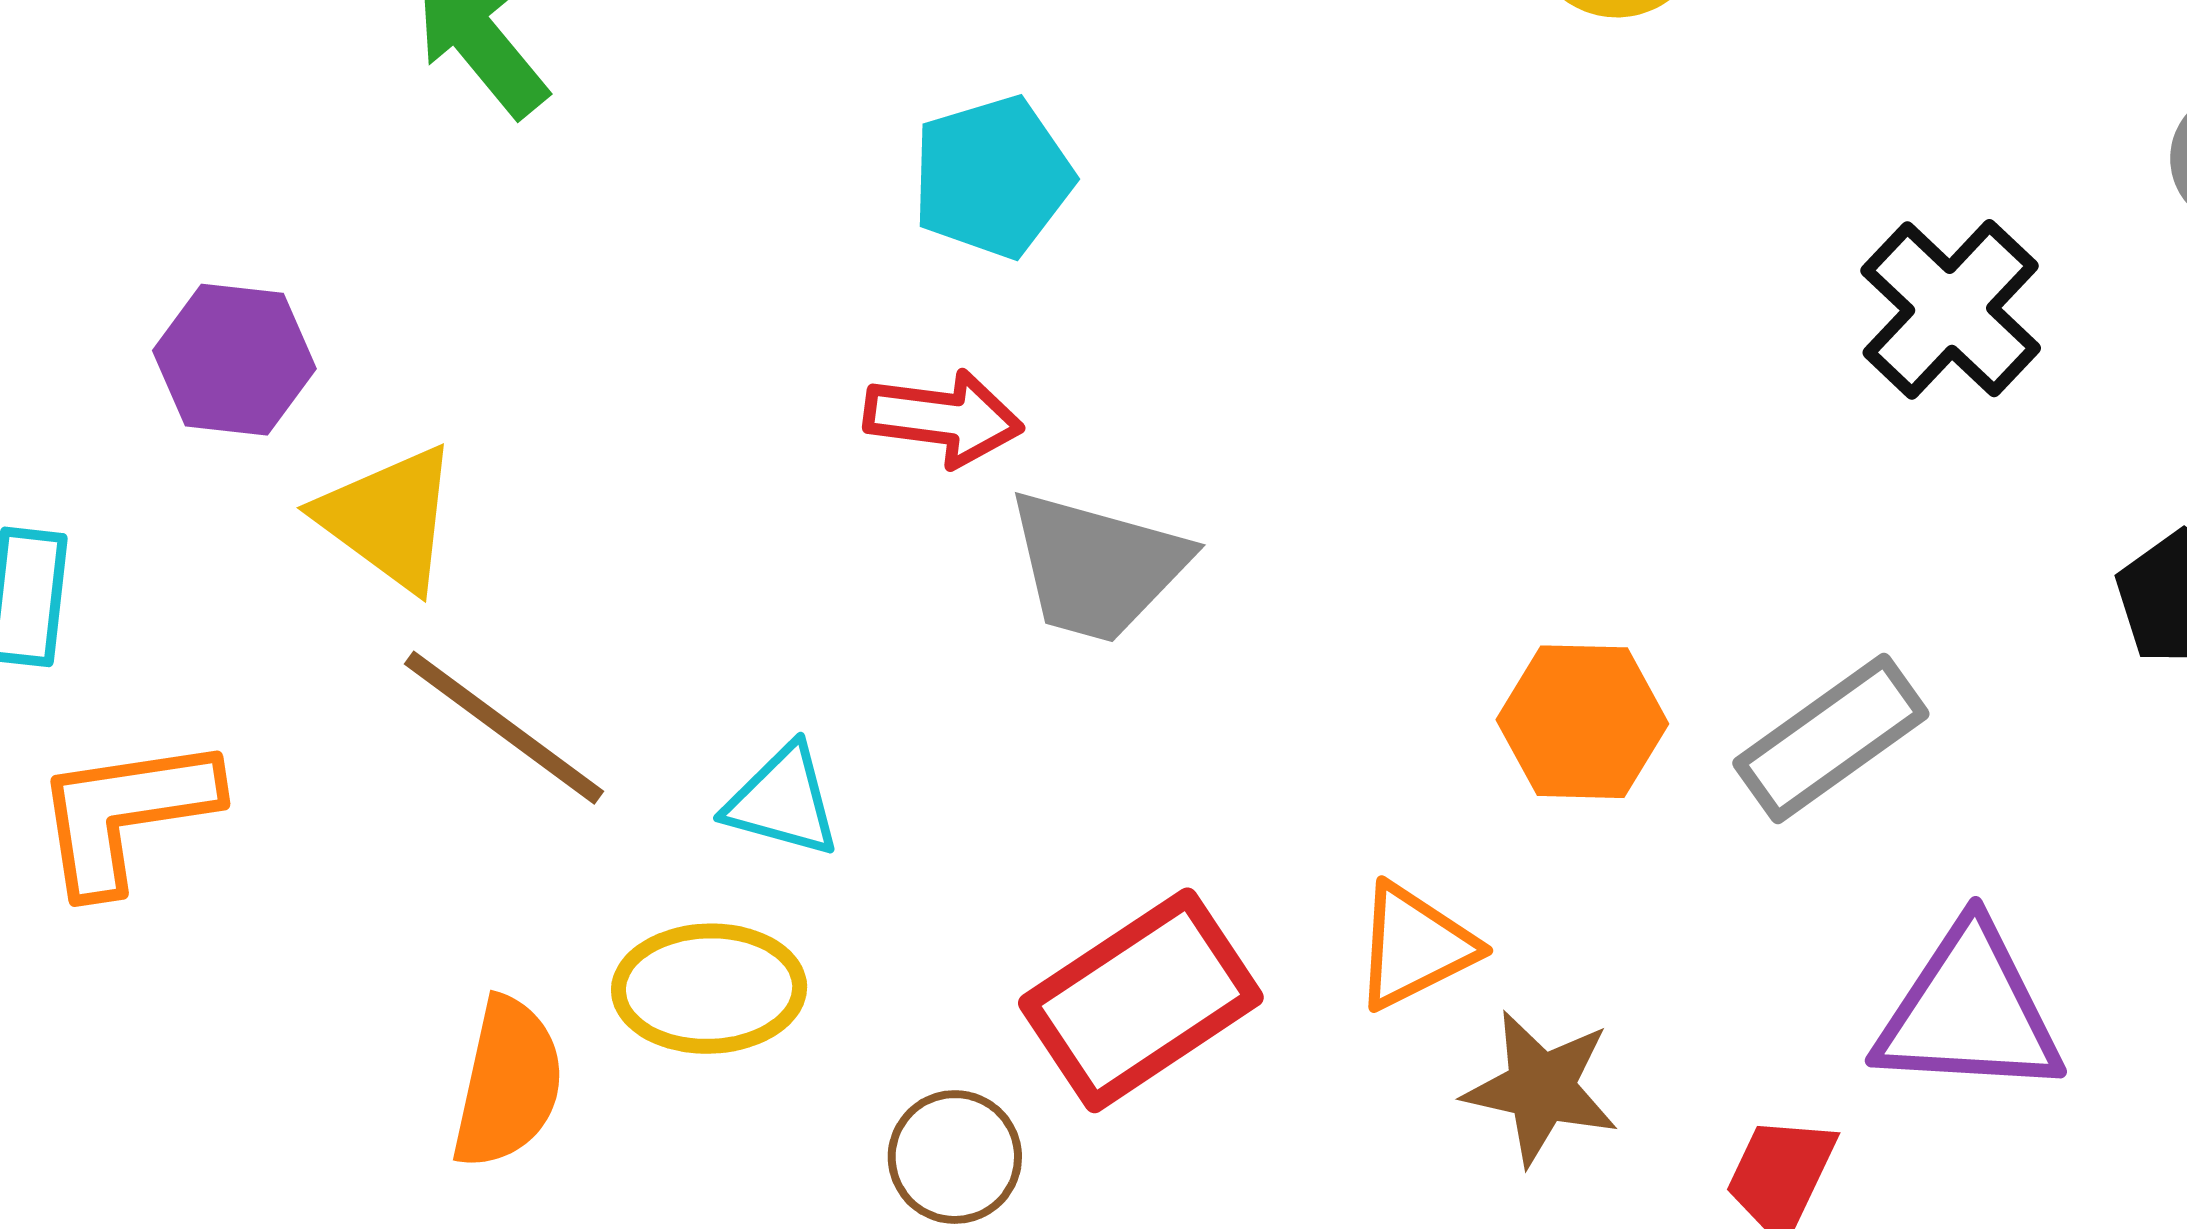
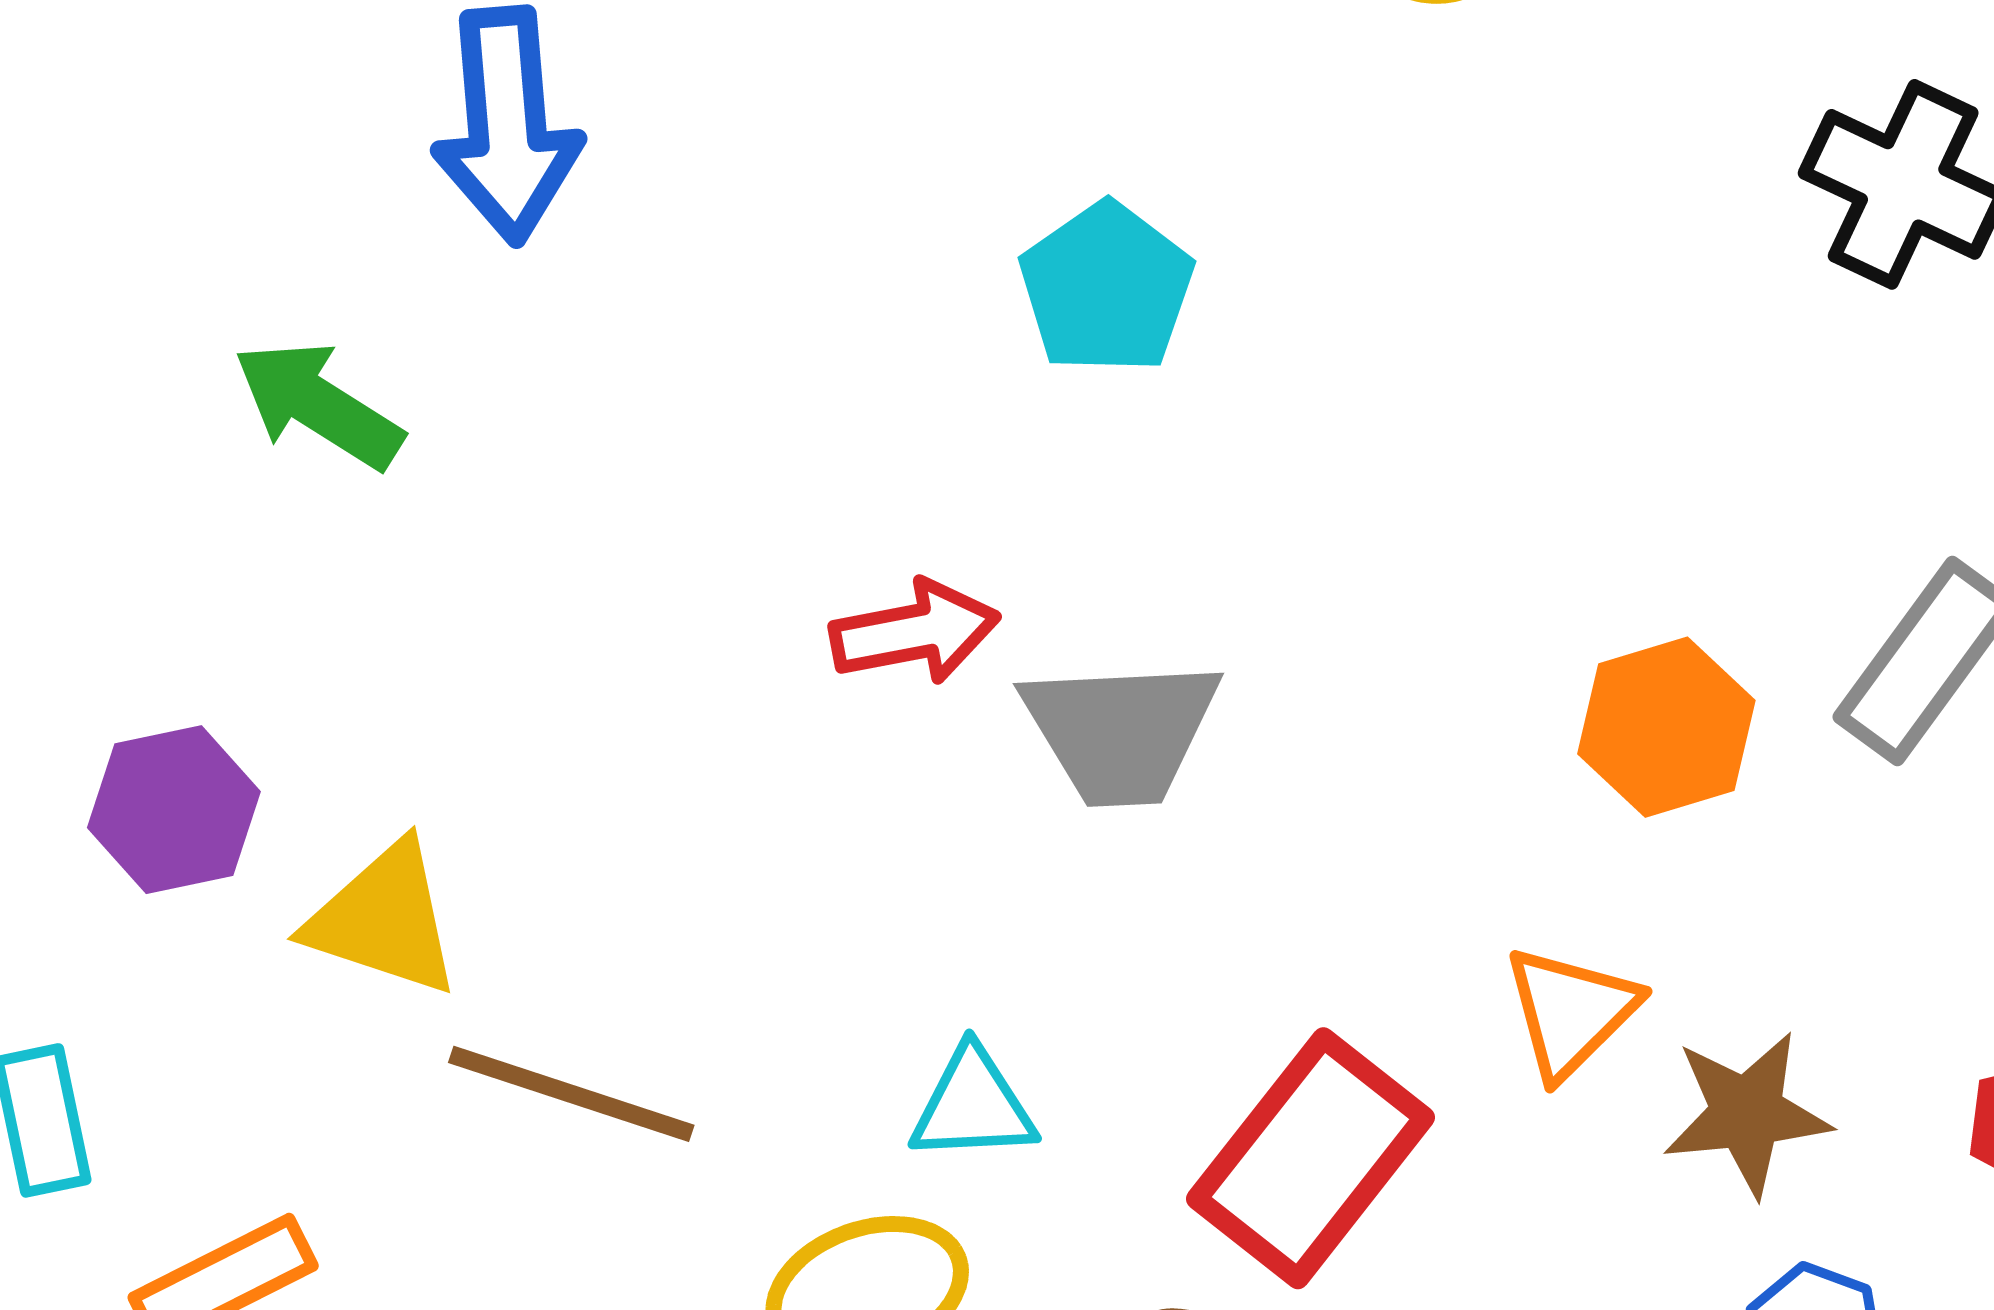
cyan pentagon: (992, 177) -> (1106, 288), moved
cyan triangle: (783, 801) -> (973, 1105), moved

